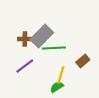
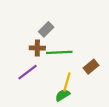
gray rectangle: (42, 36) -> (46, 29), moved, size x0.6
brown cross: (25, 39) -> (37, 48), moved

